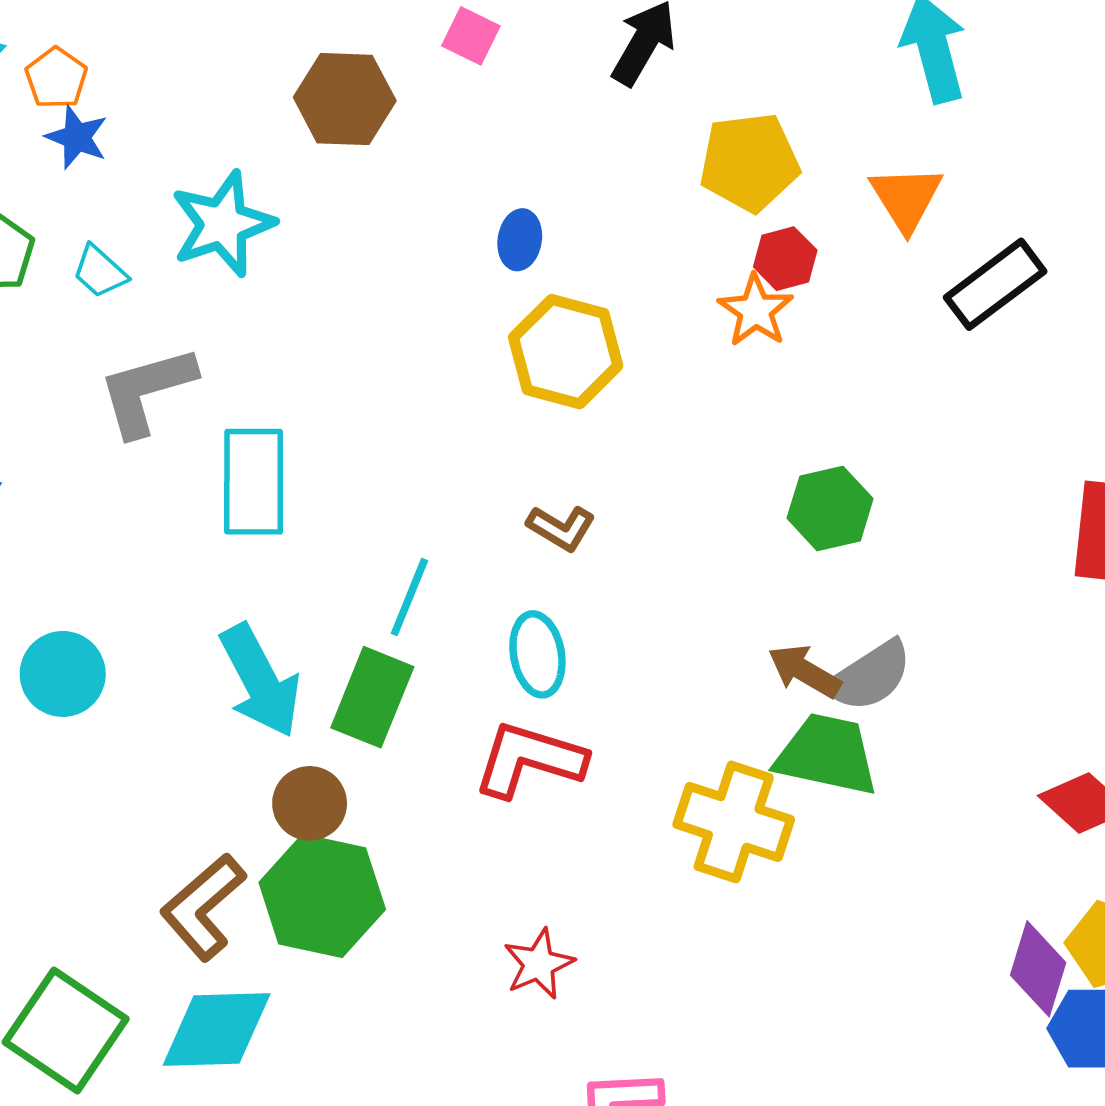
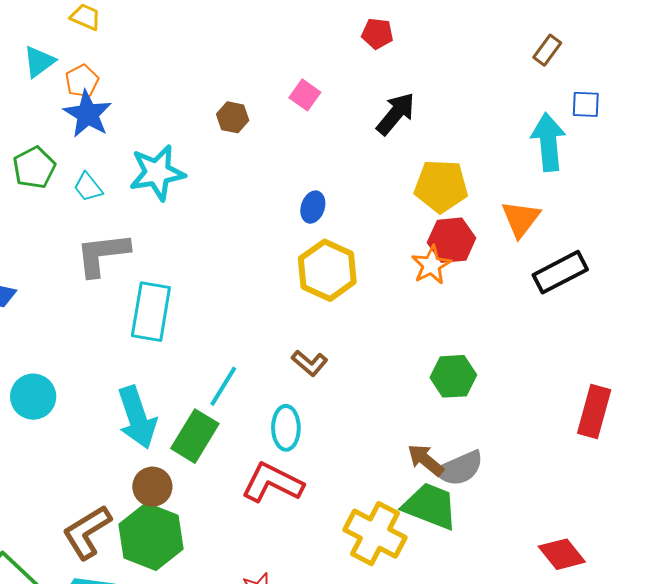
brown hexagon: (345, 99) -> (233, 117), size x0.6
blue star: (77, 137) -> (88, 114), size x1.4
red hexagon: (785, 259) -> (452, 240), size x1.4

